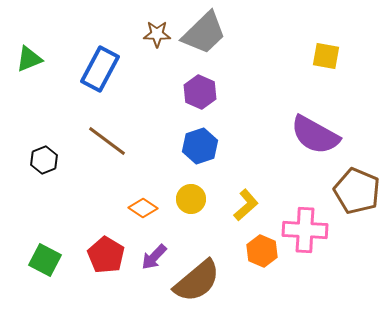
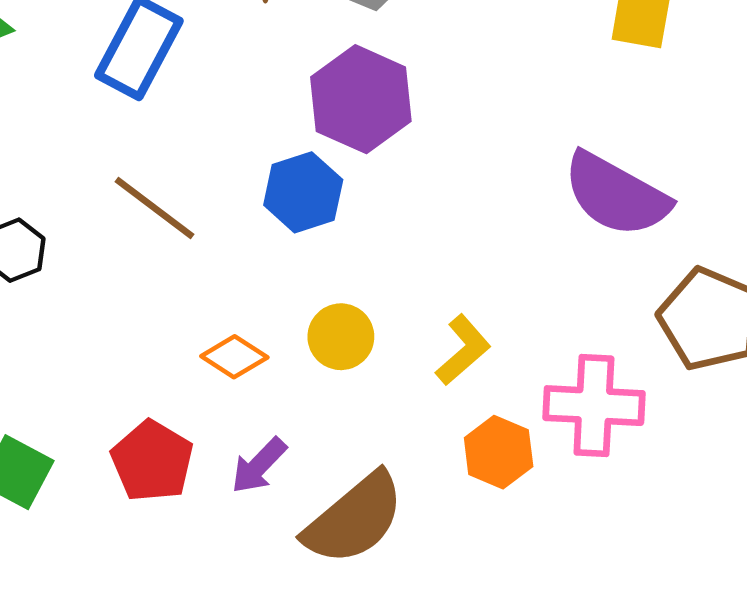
purple hexagon: (200, 92) -> (361, 99), size x1.4
blue hexagon: (200, 146) -> (303, 192), moved

